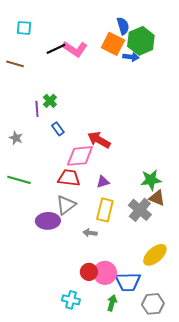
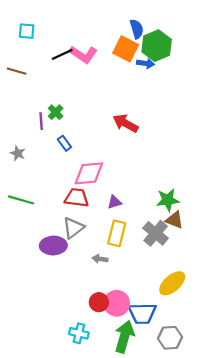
red arrow: (99, 140) -> (126, 123), moved
green arrow: (112, 303) -> (124, 337), size x1.8

